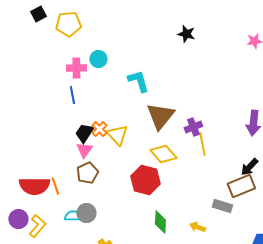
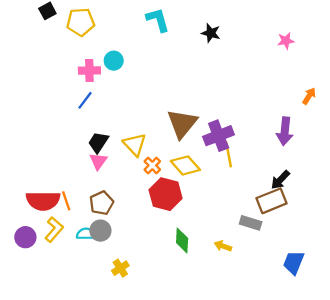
cyan L-shape: (138, 81) -> (158, 20), moved
blue line: (72, 95) -> (85, 100), turned 48
purple cross: (193, 127) -> (219, 136), size x1.5
orange cross: (99, 129) -> (152, 165), moved
brown pentagon: (87, 173) -> (102, 203), moved
yellow L-shape: (37, 226) -> (54, 229), moved

